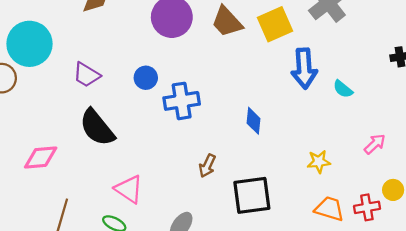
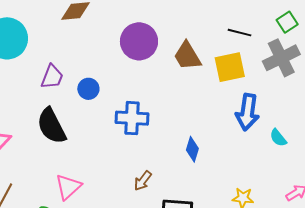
purple trapezoid: (87, 75) -> (52, 77), turned -112
blue circle: (146, 78) -> (88, 89), moved
pink triangle: (129, 189) -> (68, 187), turned 32

